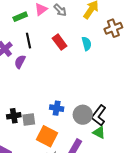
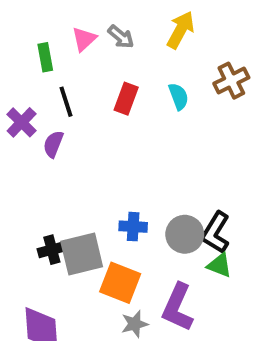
green rectangle: (20, 17) -> (45, 57), turned -72
brown cross: (113, 28) -> (231, 81), moved
red rectangle: (60, 42) -> (126, 99), turned 63
gray square: (29, 120) -> (82, 254), size x1.6

